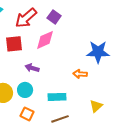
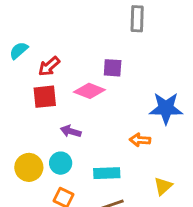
purple square: (54, 17) -> (113, 68), moved, turned -32
red arrow: (26, 18) -> (49, 66), moved, size x0.7
pink diamond: (45, 40) -> (89, 91), turned 45

